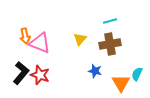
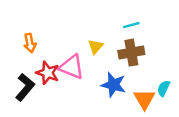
pink triangle: (40, 43) -> (72, 67), moved
blue star: (95, 71) -> (113, 85), size x1.5
red star: (40, 75) -> (48, 73), moved

